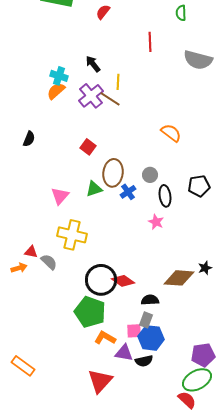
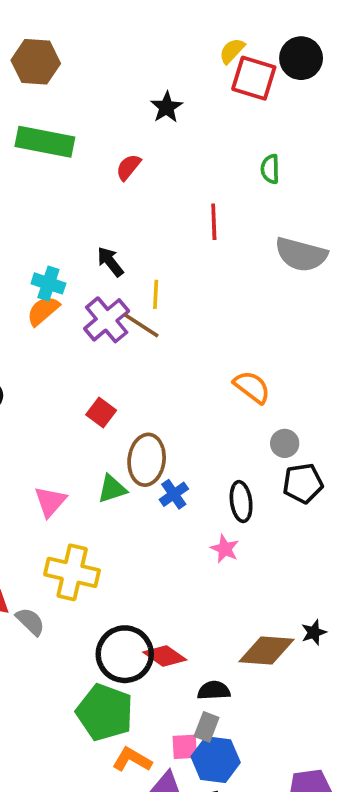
gray circle: (150, 175) -> (285, 443), moved

